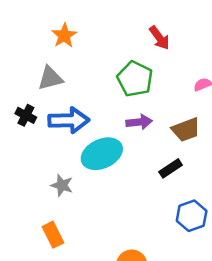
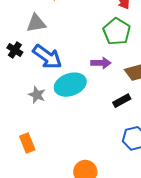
green pentagon: (135, 79) -> (117, 32), moved
blue arrow: (69, 120) -> (47, 57), turned 32
gray star: (62, 185) -> (37, 95), moved

